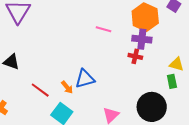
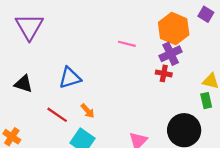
purple cross: (142, 39) -> (171, 54), turned -30
blue triangle: (85, 79) -> (70, 78), moved

